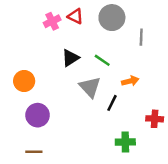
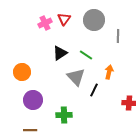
red triangle: (75, 16) -> (64, 19), turned 40
orange arrow: (130, 81) -> (109, 72), turned -64
green cross: (125, 142) -> (64, 115), moved

